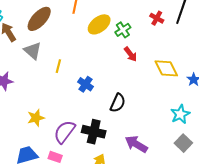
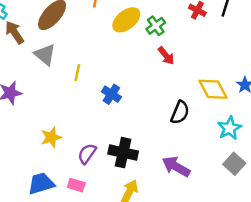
yellow diamond: (166, 68) -> (213, 89), moved
black semicircle: (118, 103) -> (180, 112), moved
purple semicircle: (65, 132) -> (87, 154), size x0.7

